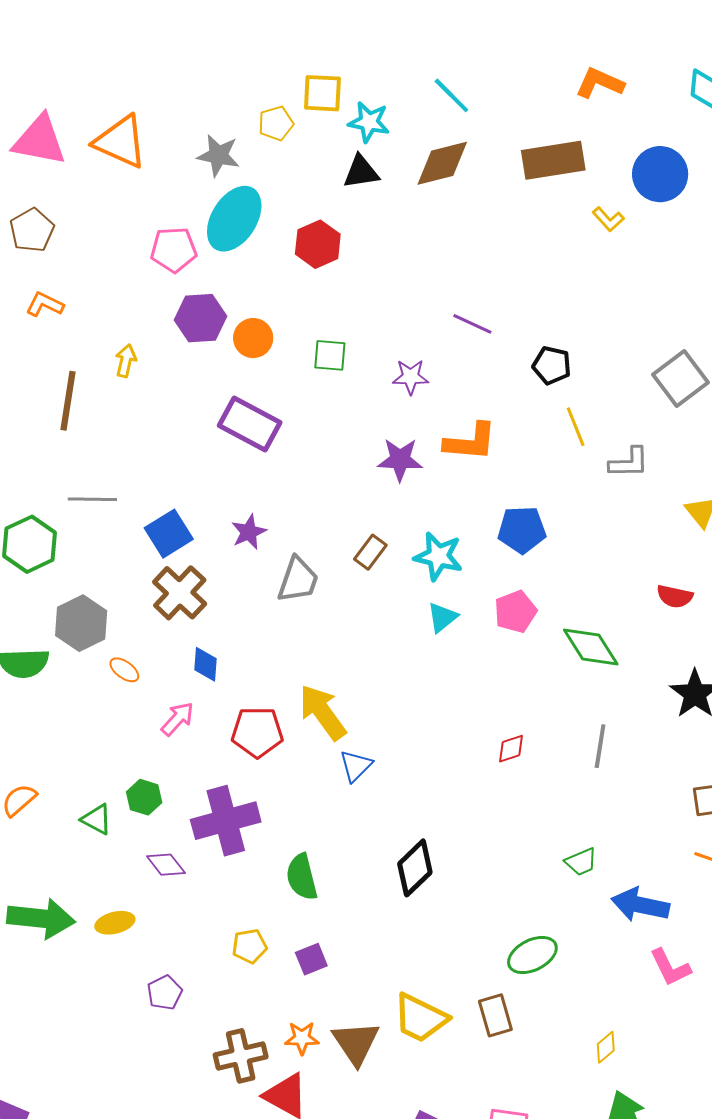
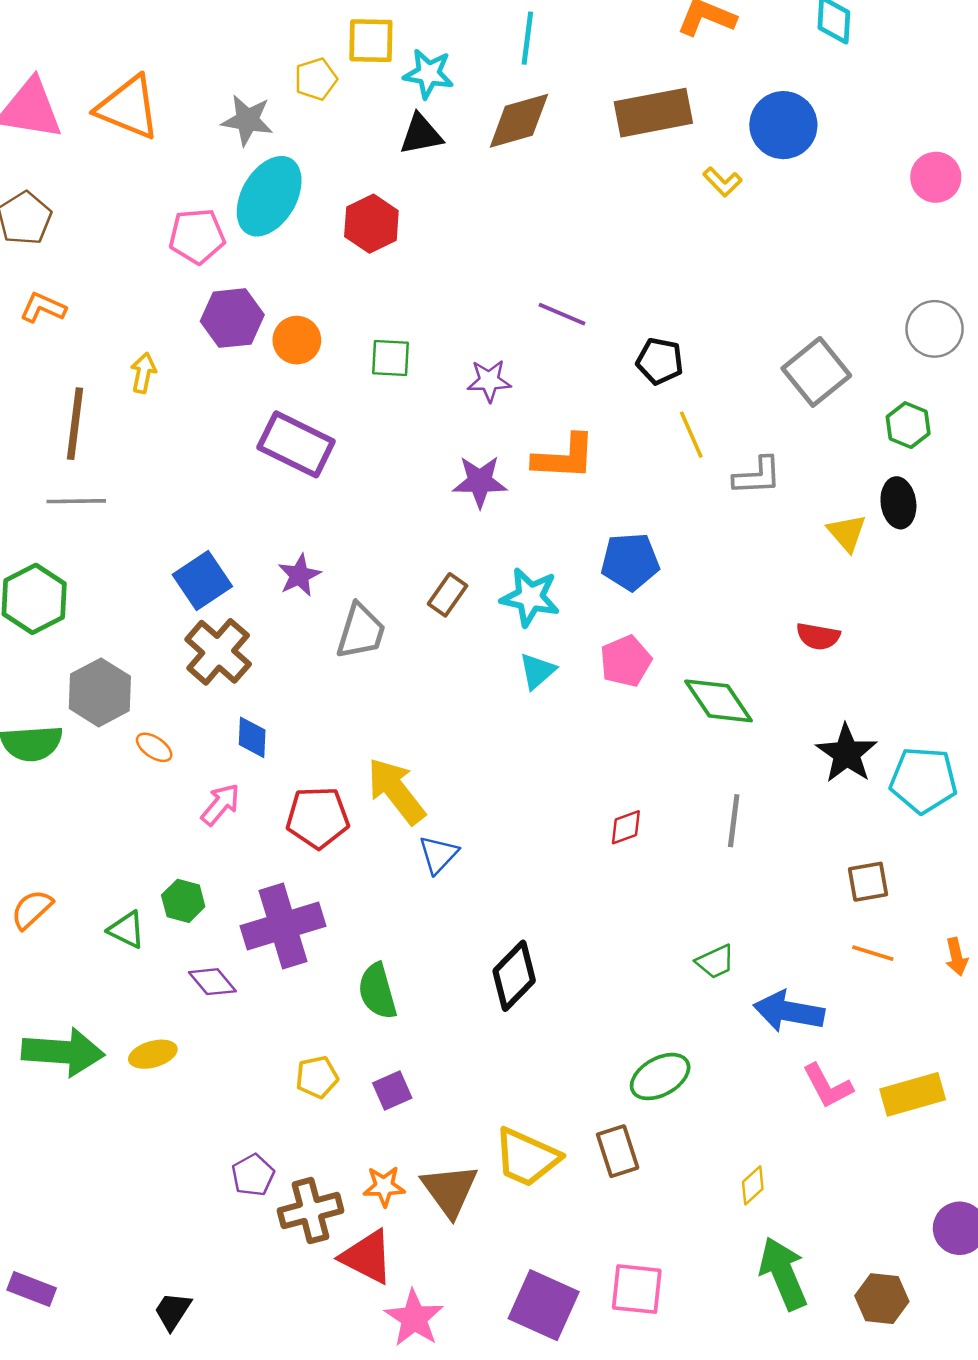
cyan line: (451, 95) -> (527, 38), turned 54
gray line: (92, 499) -> (76, 501), moved
purple pentagon: (165, 993) -> (253, 1175), moved

